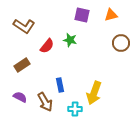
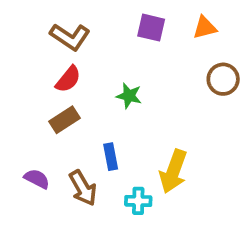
brown L-shape: (24, 26) -> (70, 37), moved
green star: (70, 40) -> (129, 96), moved
red semicircle: (47, 46) -> (68, 79), moved
brown rectangle: (22, 65) -> (64, 120), moved

